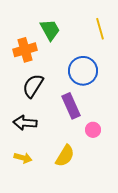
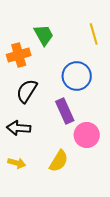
pink circle: (93, 130) -> (87, 135), size x1.6

